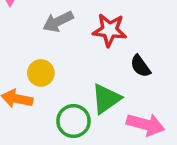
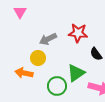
gray arrow: (58, 21) -> (48, 39), moved

